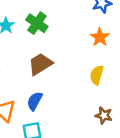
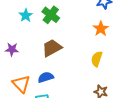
blue semicircle: (35, 101) -> (46, 77), turned 42

